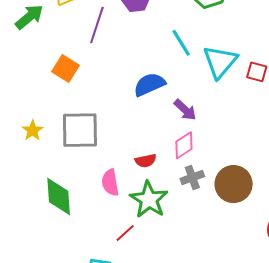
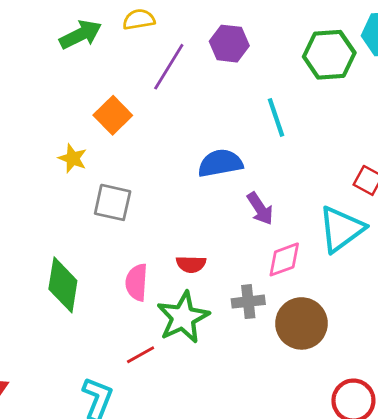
cyan triangle: (220, 62) -> (341, 229), moved
yellow star: (33, 130) -> (73, 158), moved, turned -30
gray square: (80, 130) -> (113, 202), size x0.7
pink diamond: (184, 145) -> (284, 259), moved

